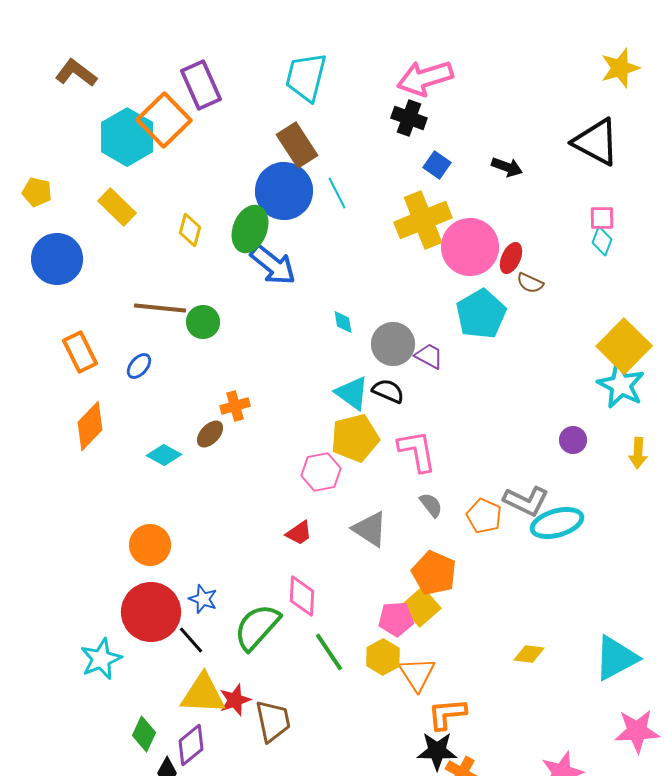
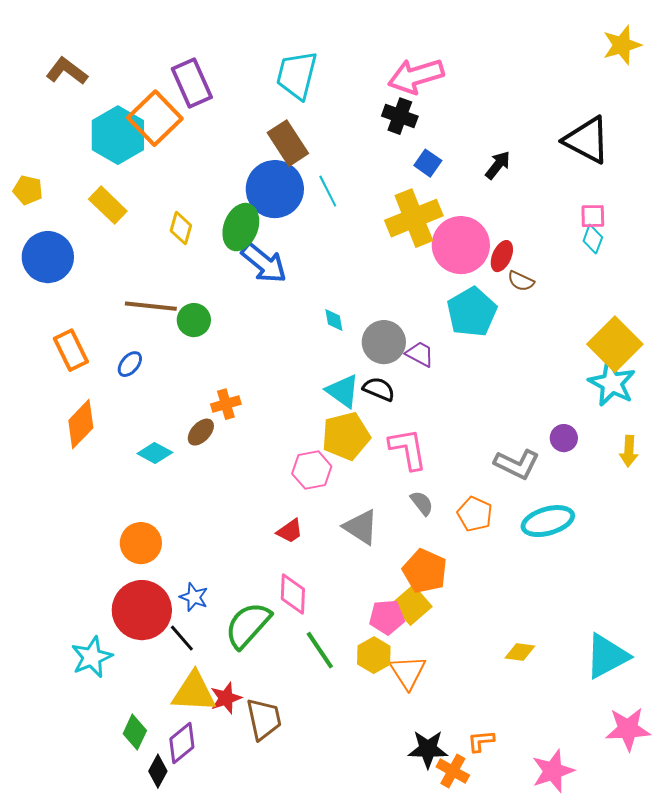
yellow star: (620, 68) -> (622, 45), moved
black arrow: (507, 167) -> (498, 165), turned -72
gray L-shape: (526, 501) -> (517, 464), moved
orange L-shape: (447, 714) -> (481, 741), moved, size x0.7

